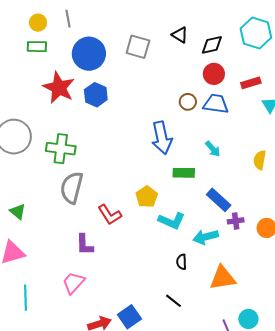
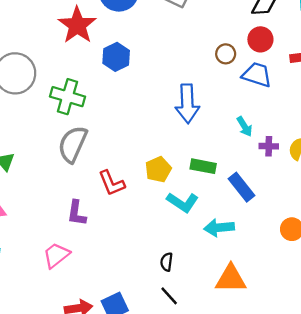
blue hexagon: (96, 95) -> (116, 57), moved
brown circle: (188, 102) -> (226, 54), moved
green rectangle: (184, 173) -> (203, 166), moved
purple cross: (236, 221) -> (269, 146), moved
black semicircle: (182, 262) -> (167, 262), moved

